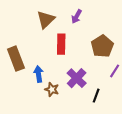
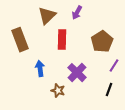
brown rectangle: (16, 59) -> (20, 40), moved
brown star: (52, 89) -> (58, 91), moved
black line: (96, 96) -> (109, 90), moved

